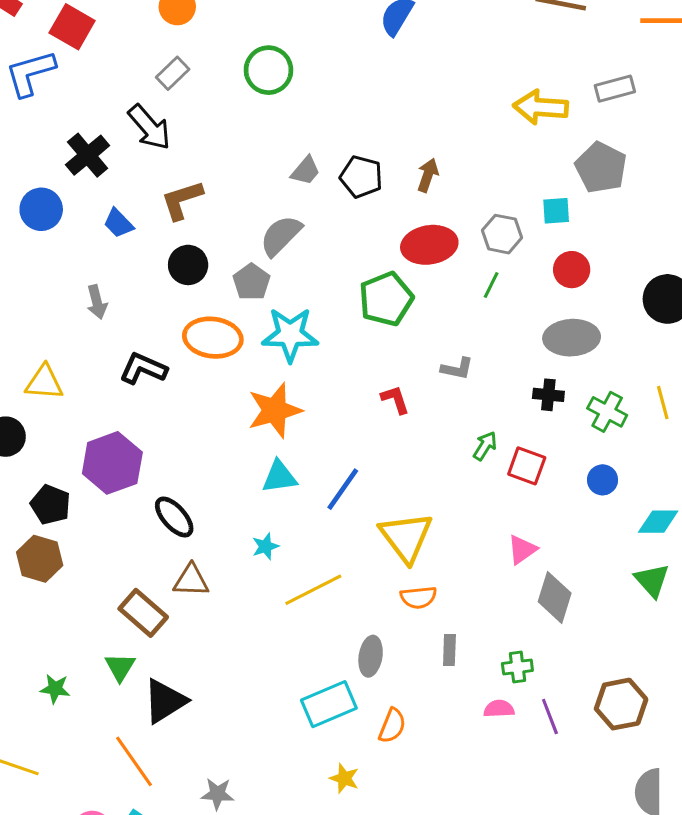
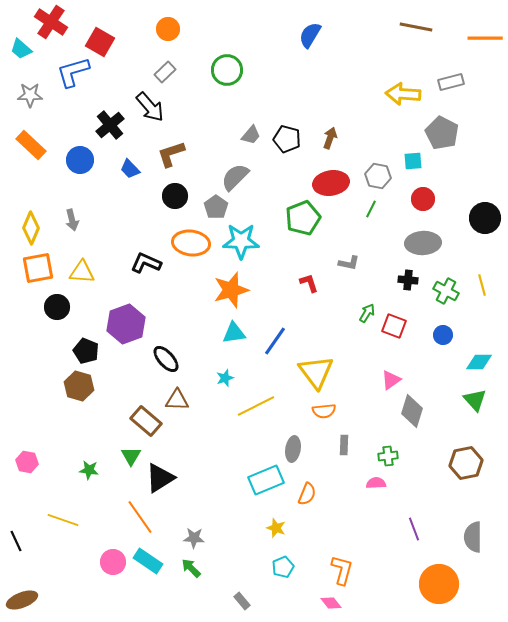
gray arrow: (97, 302) -> (72, 220), moved
brown hexagon: (621, 704) -> (466, 463), moved
purple line: (550, 716) -> (414, 529), moved

